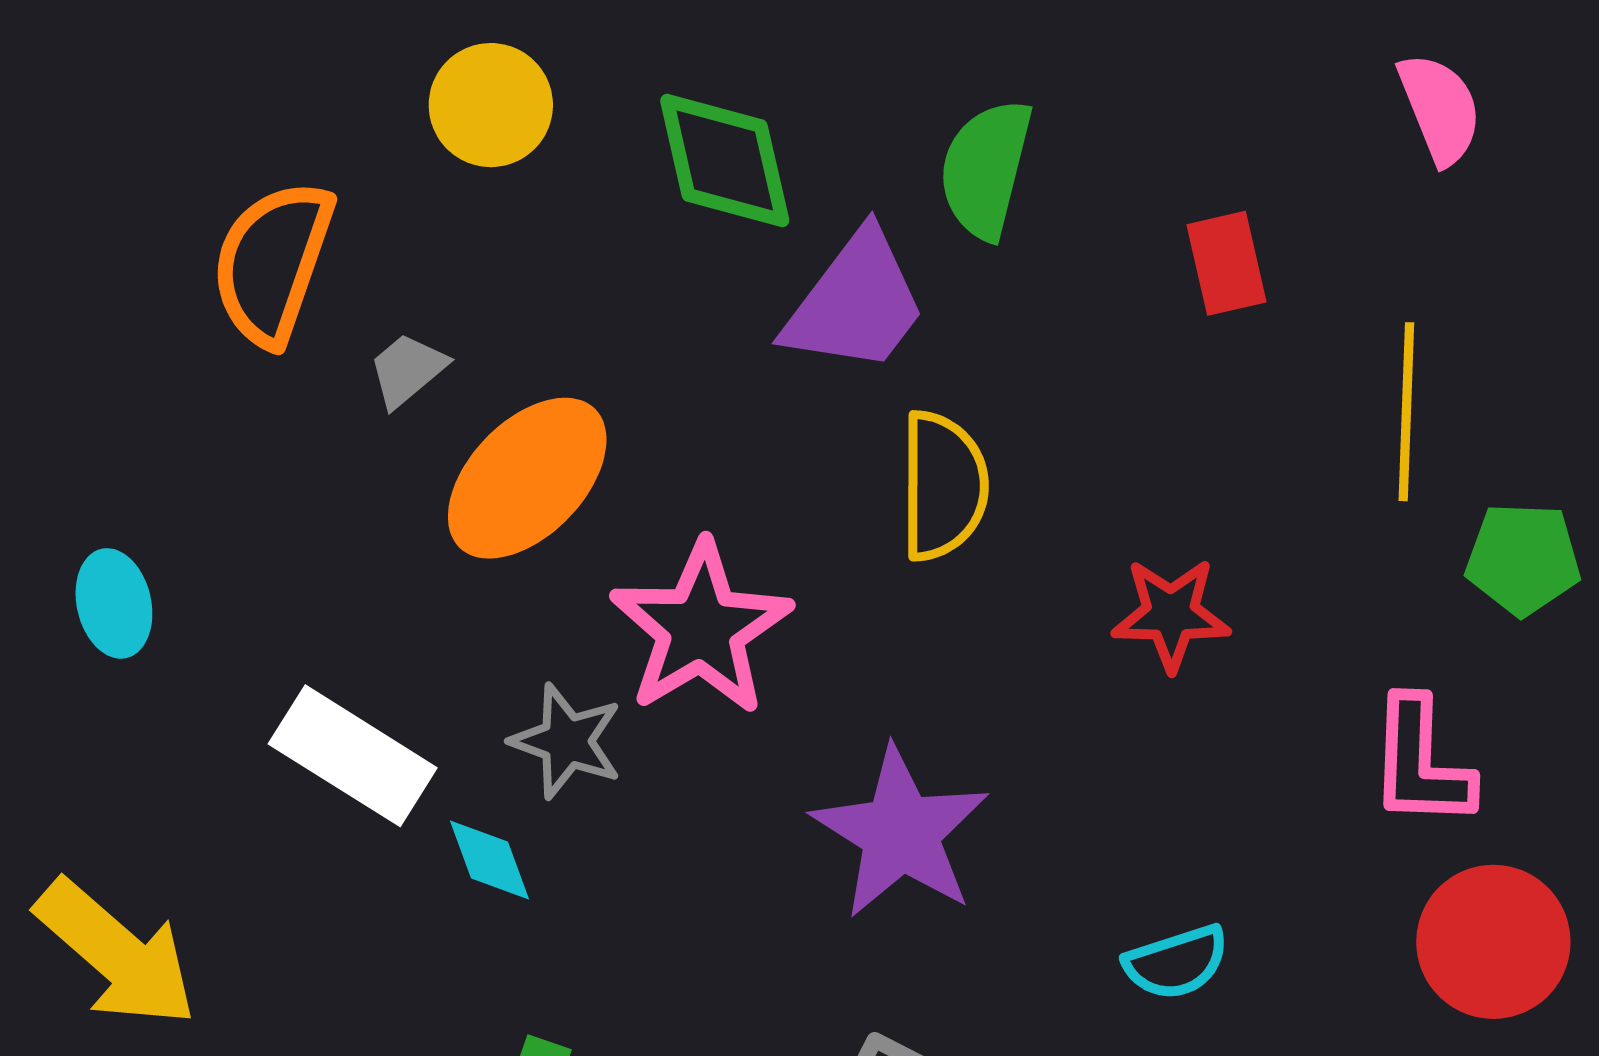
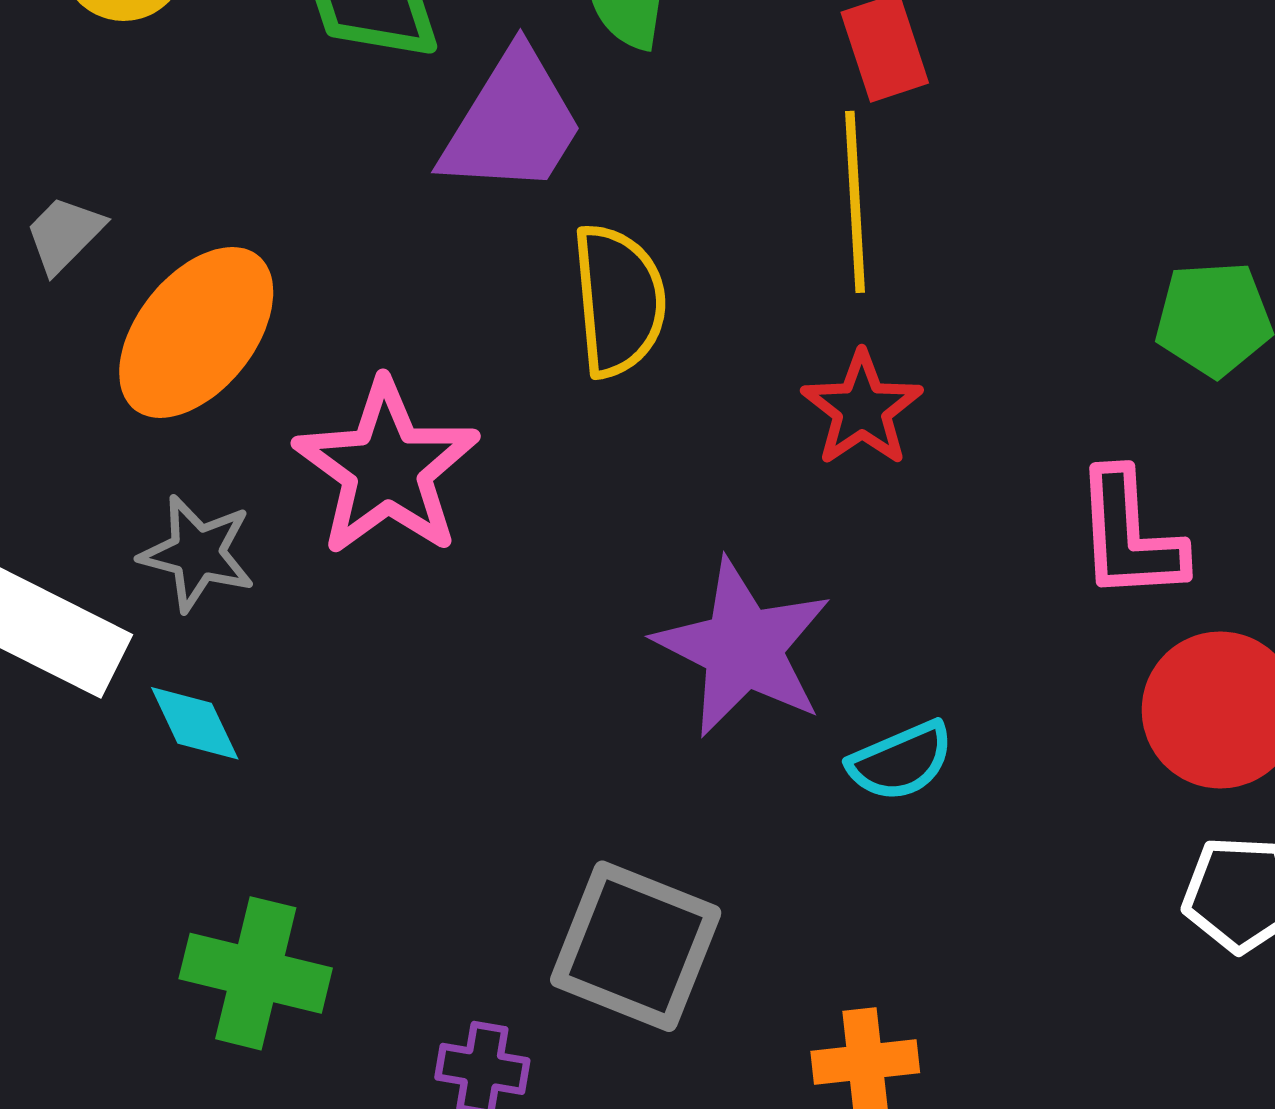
yellow line: (1406, 412) -> (855, 202), moved
red star: (1171, 614) -> (862, 409), turned -30
gray star: (567, 741) -> (197, 553), moved
purple star: (901, 833) -> (743, 648), moved

